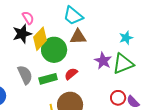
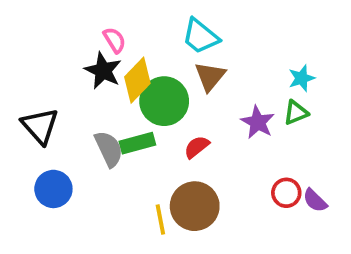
black star: (22, 34) -> (103, 71), turned -30
brown triangle: (78, 37) -> (210, 76), turned -48
green triangle: (123, 64) -> (296, 113), moved, size x0.6
green rectangle: (48, 79) -> (137, 143), moved

